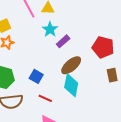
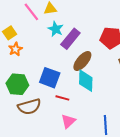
purple rectangle: (63, 41) -> (70, 39), size x1.5
blue square: (36, 76) -> (50, 78), size x1.5

